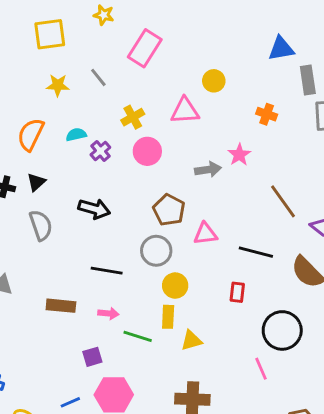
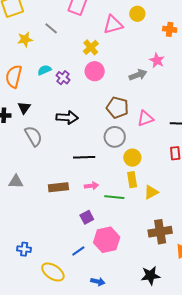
yellow circle: (214, 81) -> (137, 14), moved
pink triangle: (185, 111) -> (113, 25), moved
yellow cross: (133, 117) -> (91, 47), moved

